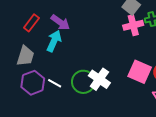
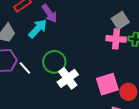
pink square: (140, 72) -> (107, 84), turned 30
green circle: (83, 82) -> (54, 62), moved

